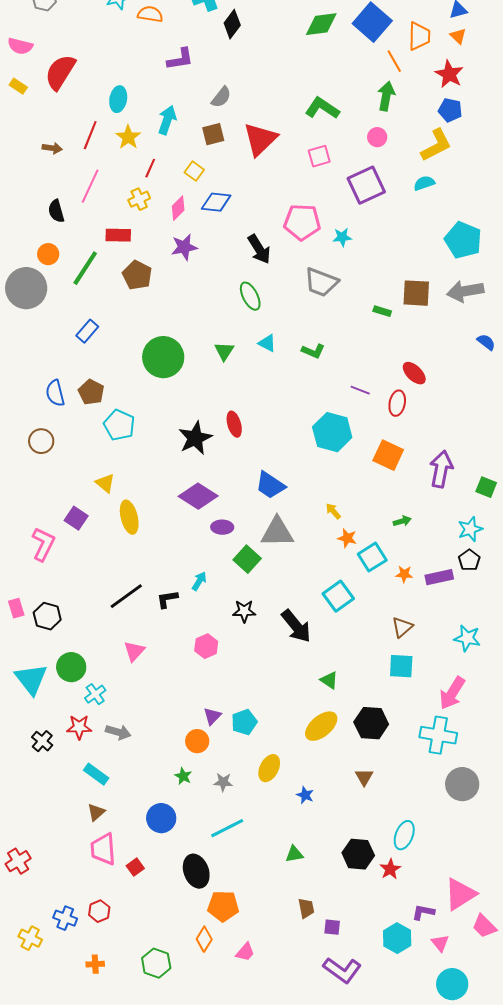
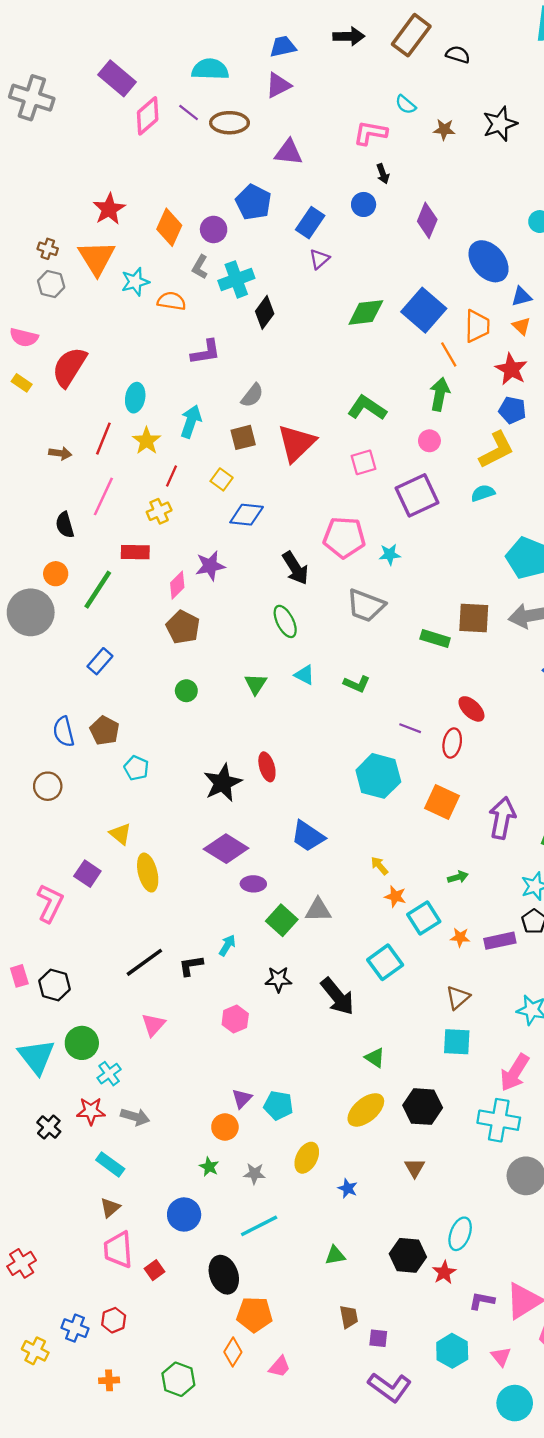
pink diamond: (178, 208) -> (177, 585), moved
brown pentagon: (137, 275) -> (183, 627), moved
green rectangle: (382, 311) -> (435, 638), size x1.4
green circle: (163, 357) -> (186, 691), size x0.5
cyan pentagon: (119, 425) -> (136, 768), size x0.7
gray triangle: (277, 532) -> (318, 910), moved, size x0.7
cyan pentagon: (244, 722) -> (278, 1105), turned 30
purple L-shape: (423, 912) -> (482, 1301), moved

